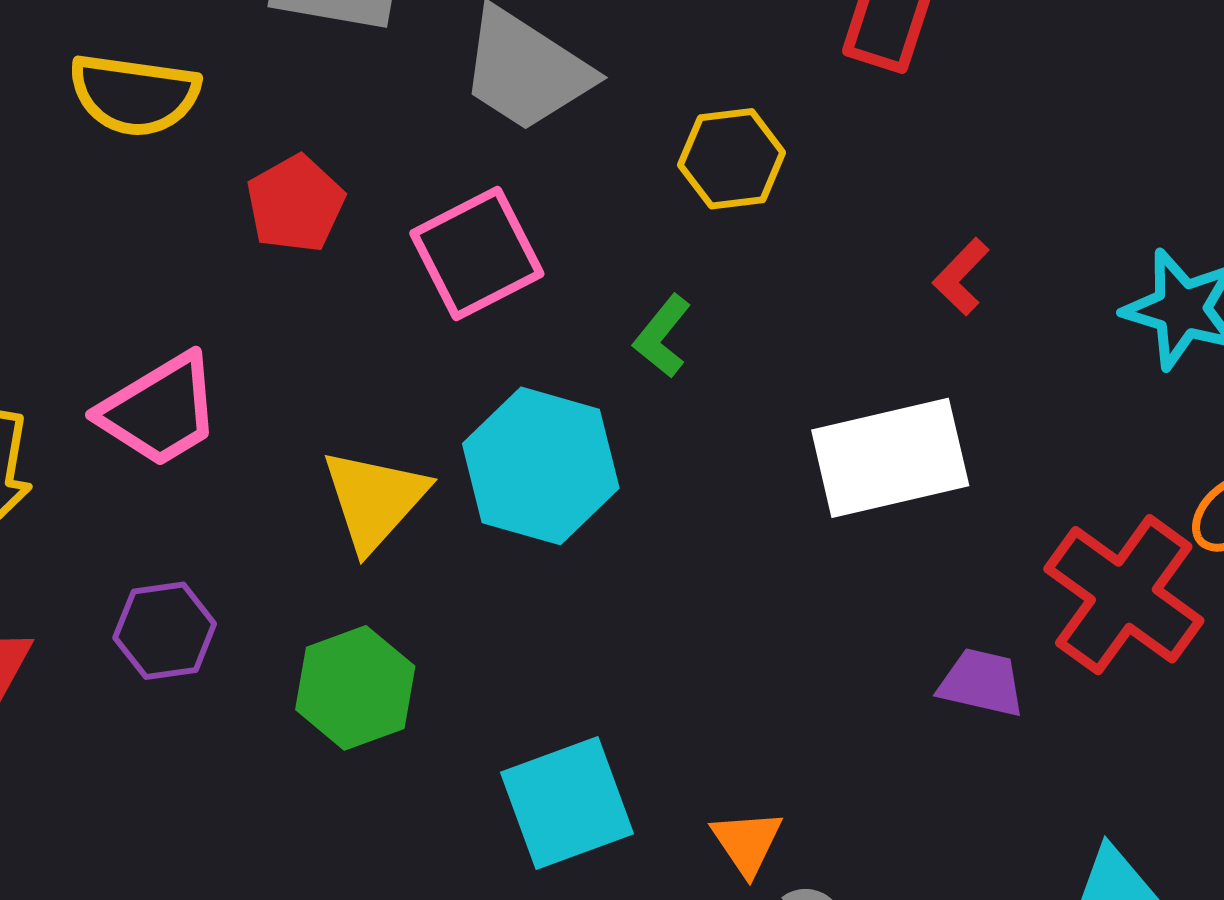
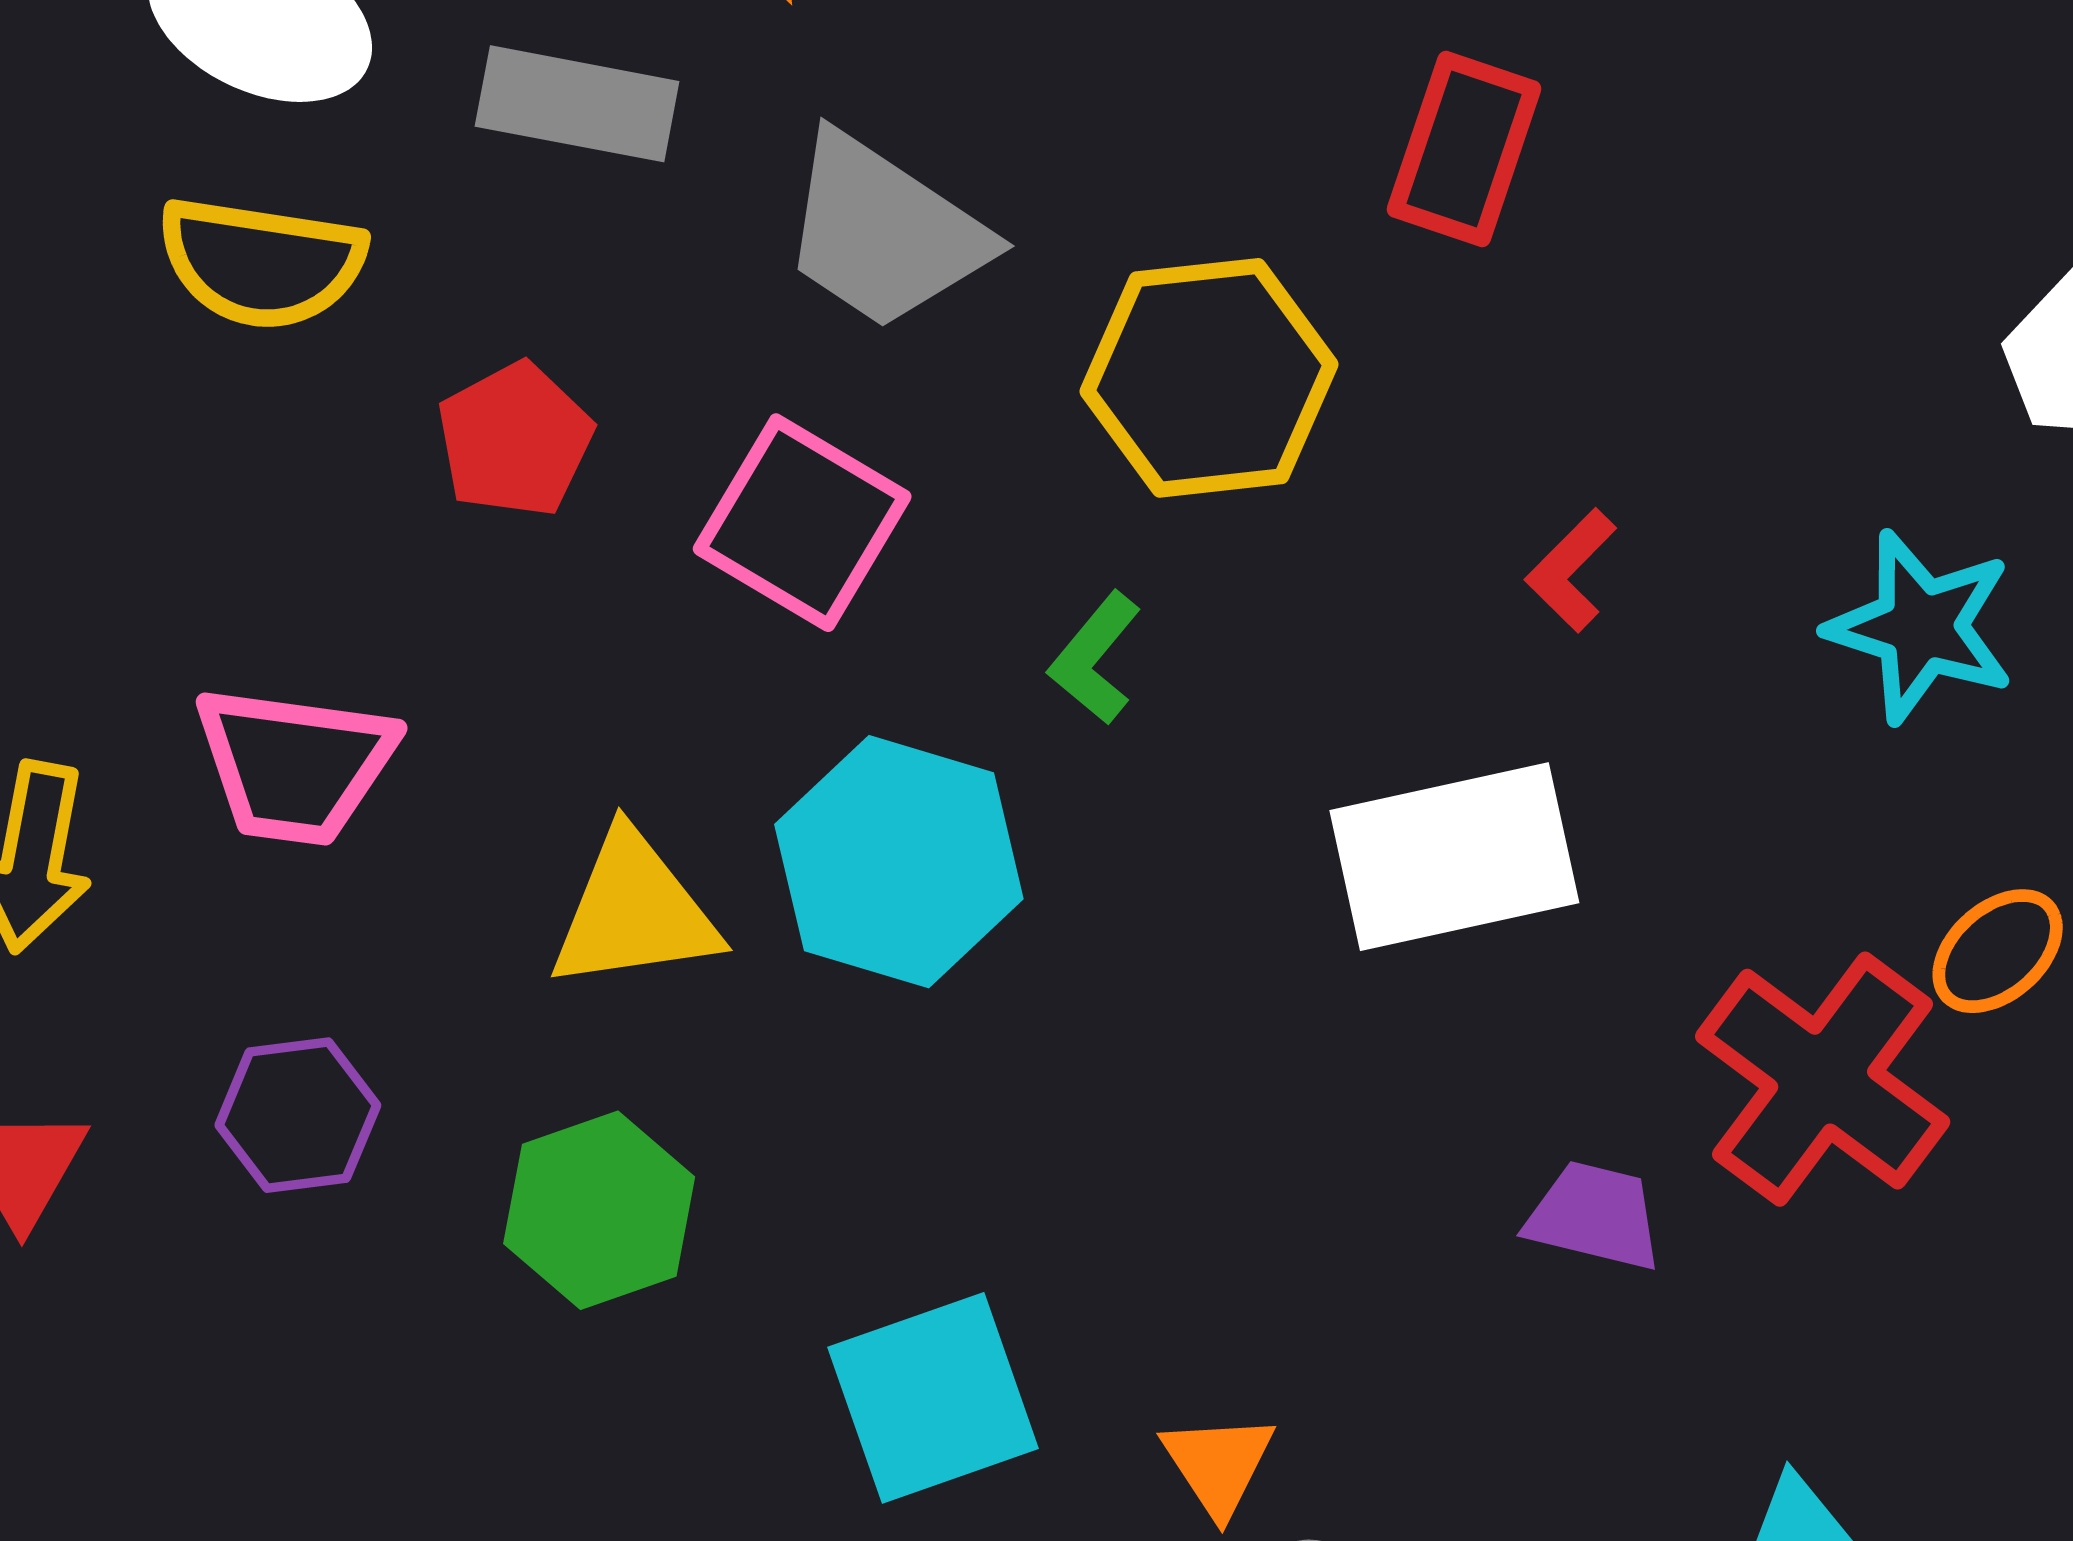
yellow hexagon: (732, 159) -> (1209, 378), size x1.5
pink square: (477, 253) -> (802, 523), turned -33
pink trapezoid: (160, 410) -> (295, 765), turned 38
yellow triangle: (375, 500) -> (634, 911), turned 39

